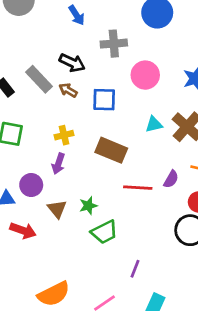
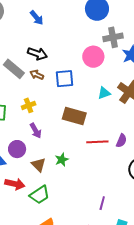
gray cross: (114, 44) -> (113, 37), moved
yellow cross: (64, 135) -> (29, 105), moved
purple arrow: (58, 164) -> (36, 131), turned -42
purple semicircle: (171, 179) -> (121, 141), moved
green trapezoid: (104, 232) -> (39, 195), moved

